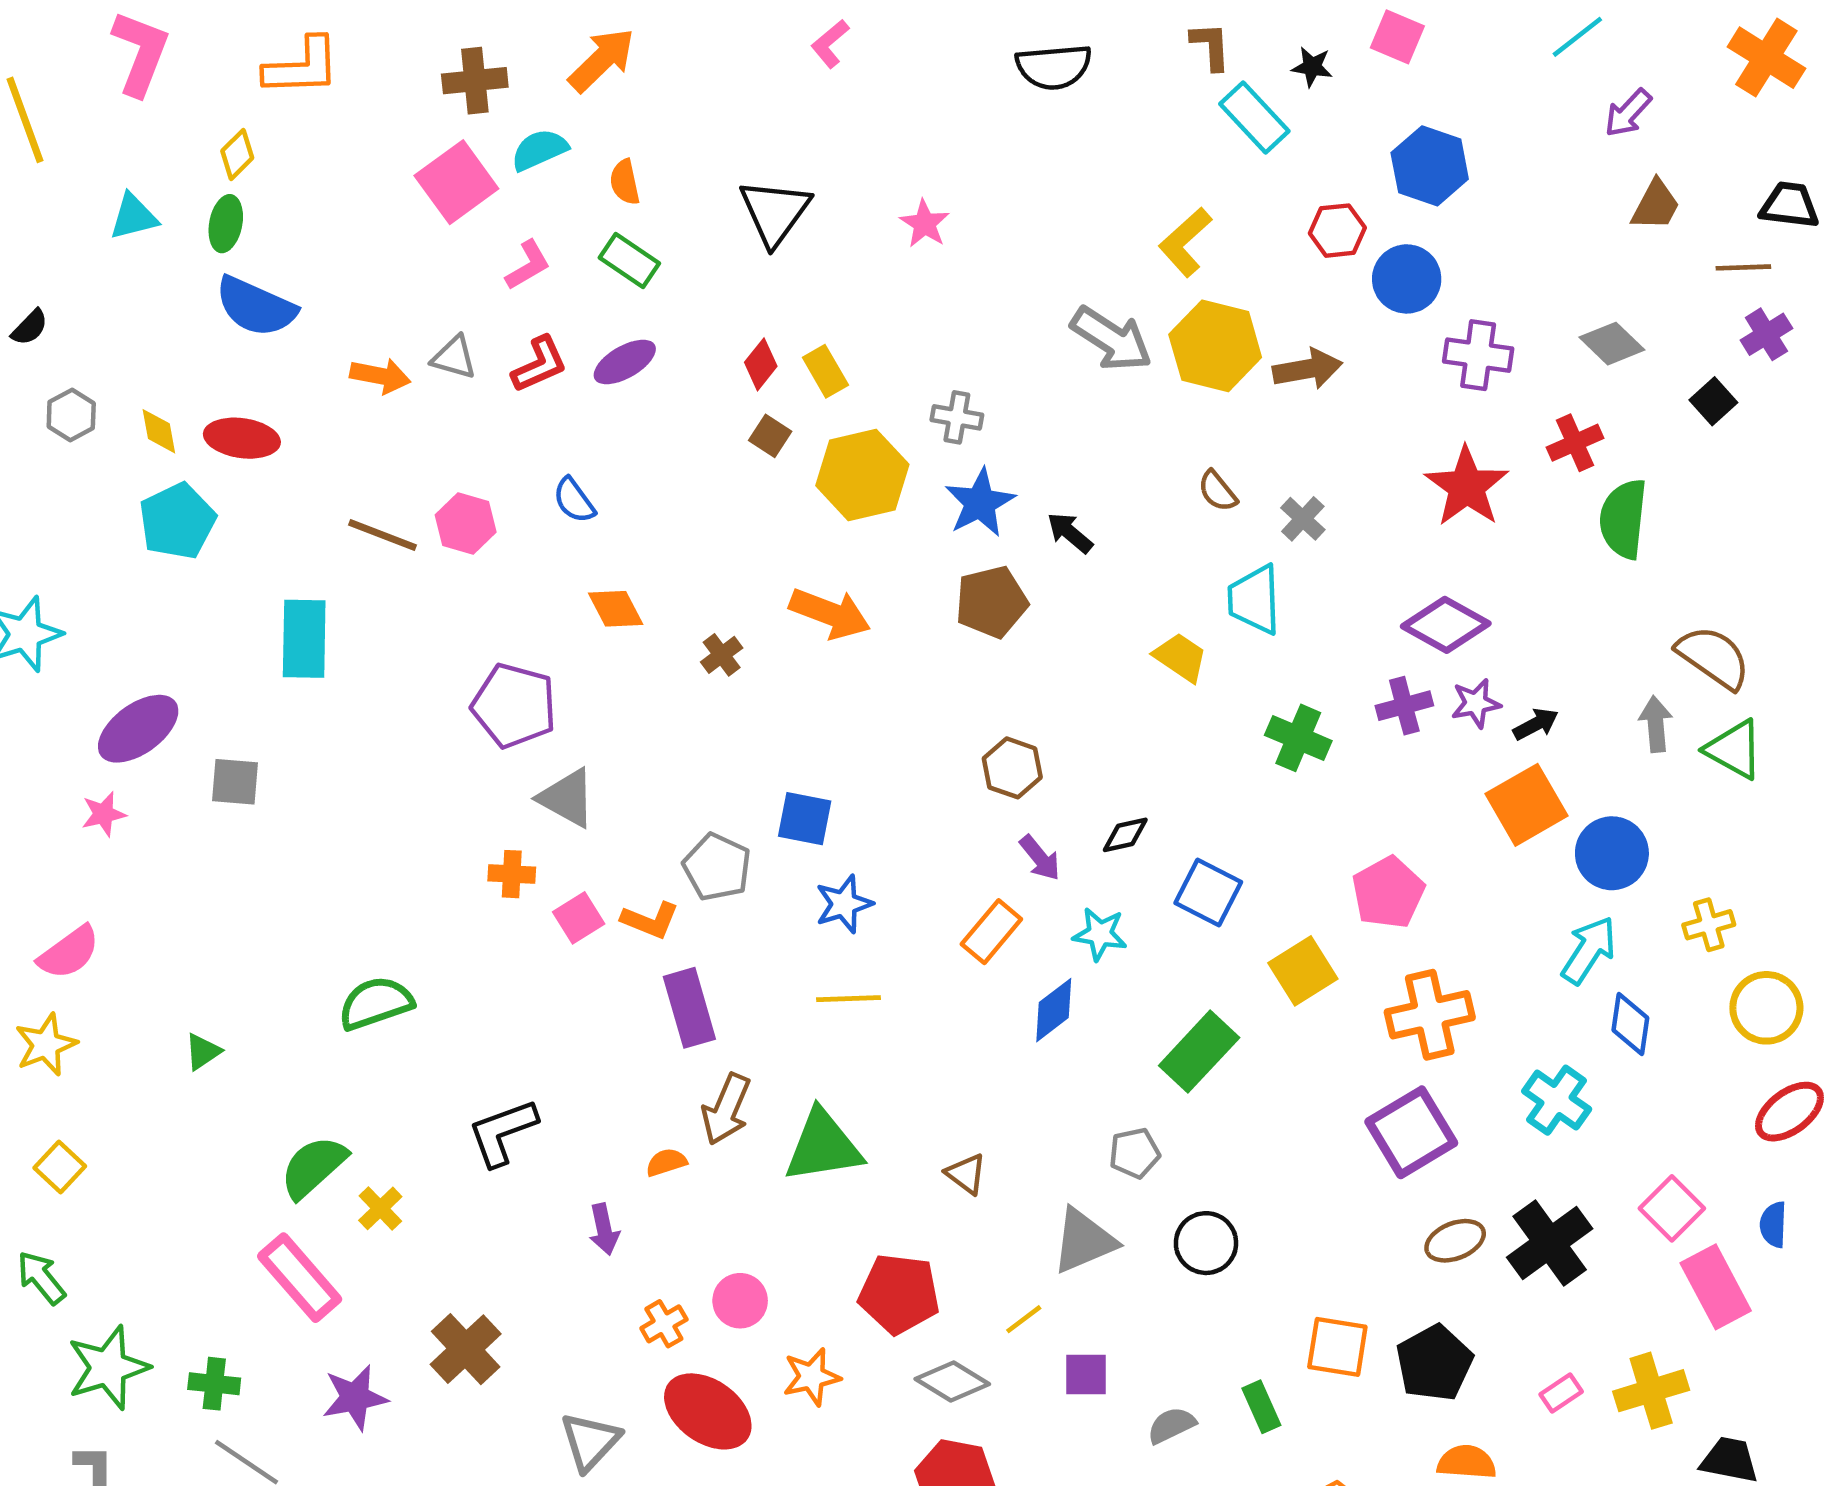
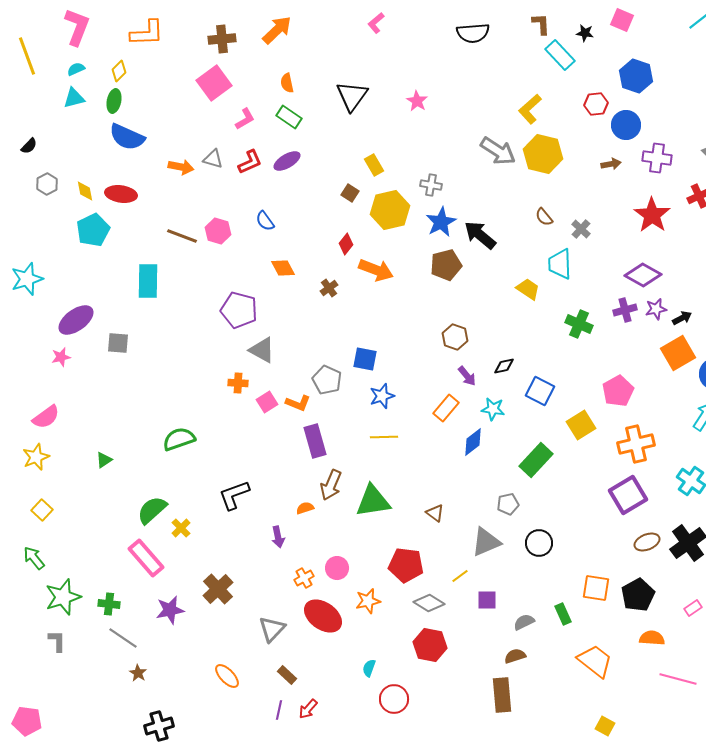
cyan semicircle: (539, 150) -> (76, 69), moved, size x0.7
red diamond: (761, 364) -> (346, 244), moved
brown arrow: (1307, 369) -> (611, 164), moved, size x0.7
black arrow: (1070, 533) -> (480, 235), size x1.6

